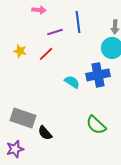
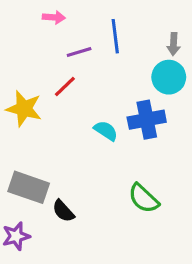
yellow star: (20, 51) -> (24, 109), moved, size x1.6

